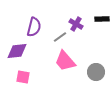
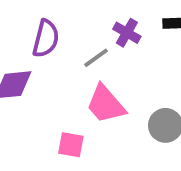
pink square: (23, 77) -> (71, 145), moved

